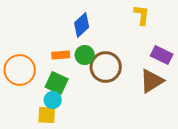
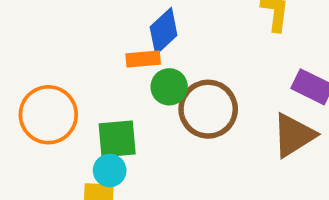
orange rectangle: (61, 55) -> (143, 59), moved
green square: (57, 83) -> (117, 139), turned -30

